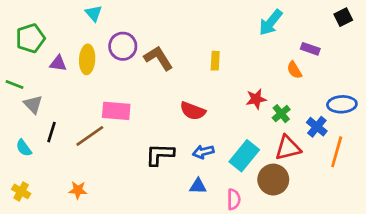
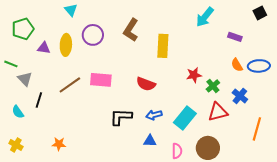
brown L-shape: (158, 58) -> (131, 30), moved, turned -115
yellow rectangle: (215, 61) -> (163, 46), size x1.6
orange semicircle: (294, 70) -> (237, 65), moved
blue ellipse: (342, 104) -> (259, 66), moved
pink rectangle: (116, 111) -> (101, 80), moved
brown line: (90, 136) -> (70, 85), moved
orange line: (337, 152) -> (257, 129), moved
brown circle: (273, 180) -> (208, 148), moved

